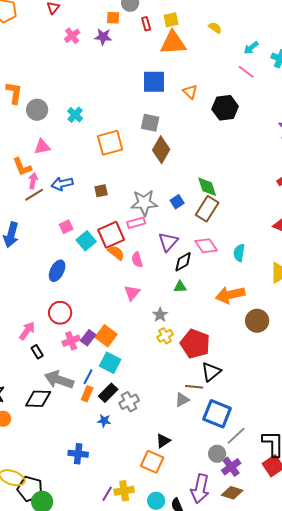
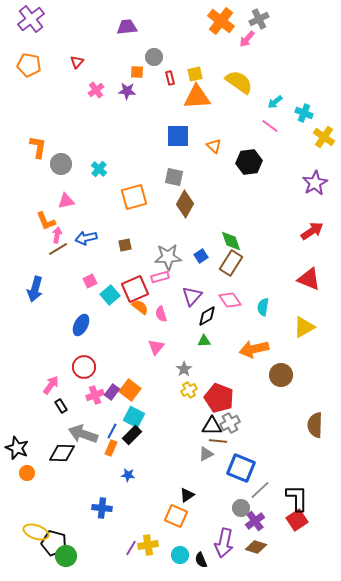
yellow semicircle: (215, 28) -> (239, 82), size x2.0
black triangle: (211, 372) -> (212, 426), moved, turned 40
black rectangle: (108, 393) -> (132, 435), moved
gray cross: (129, 402) -> (230, 423), moved

